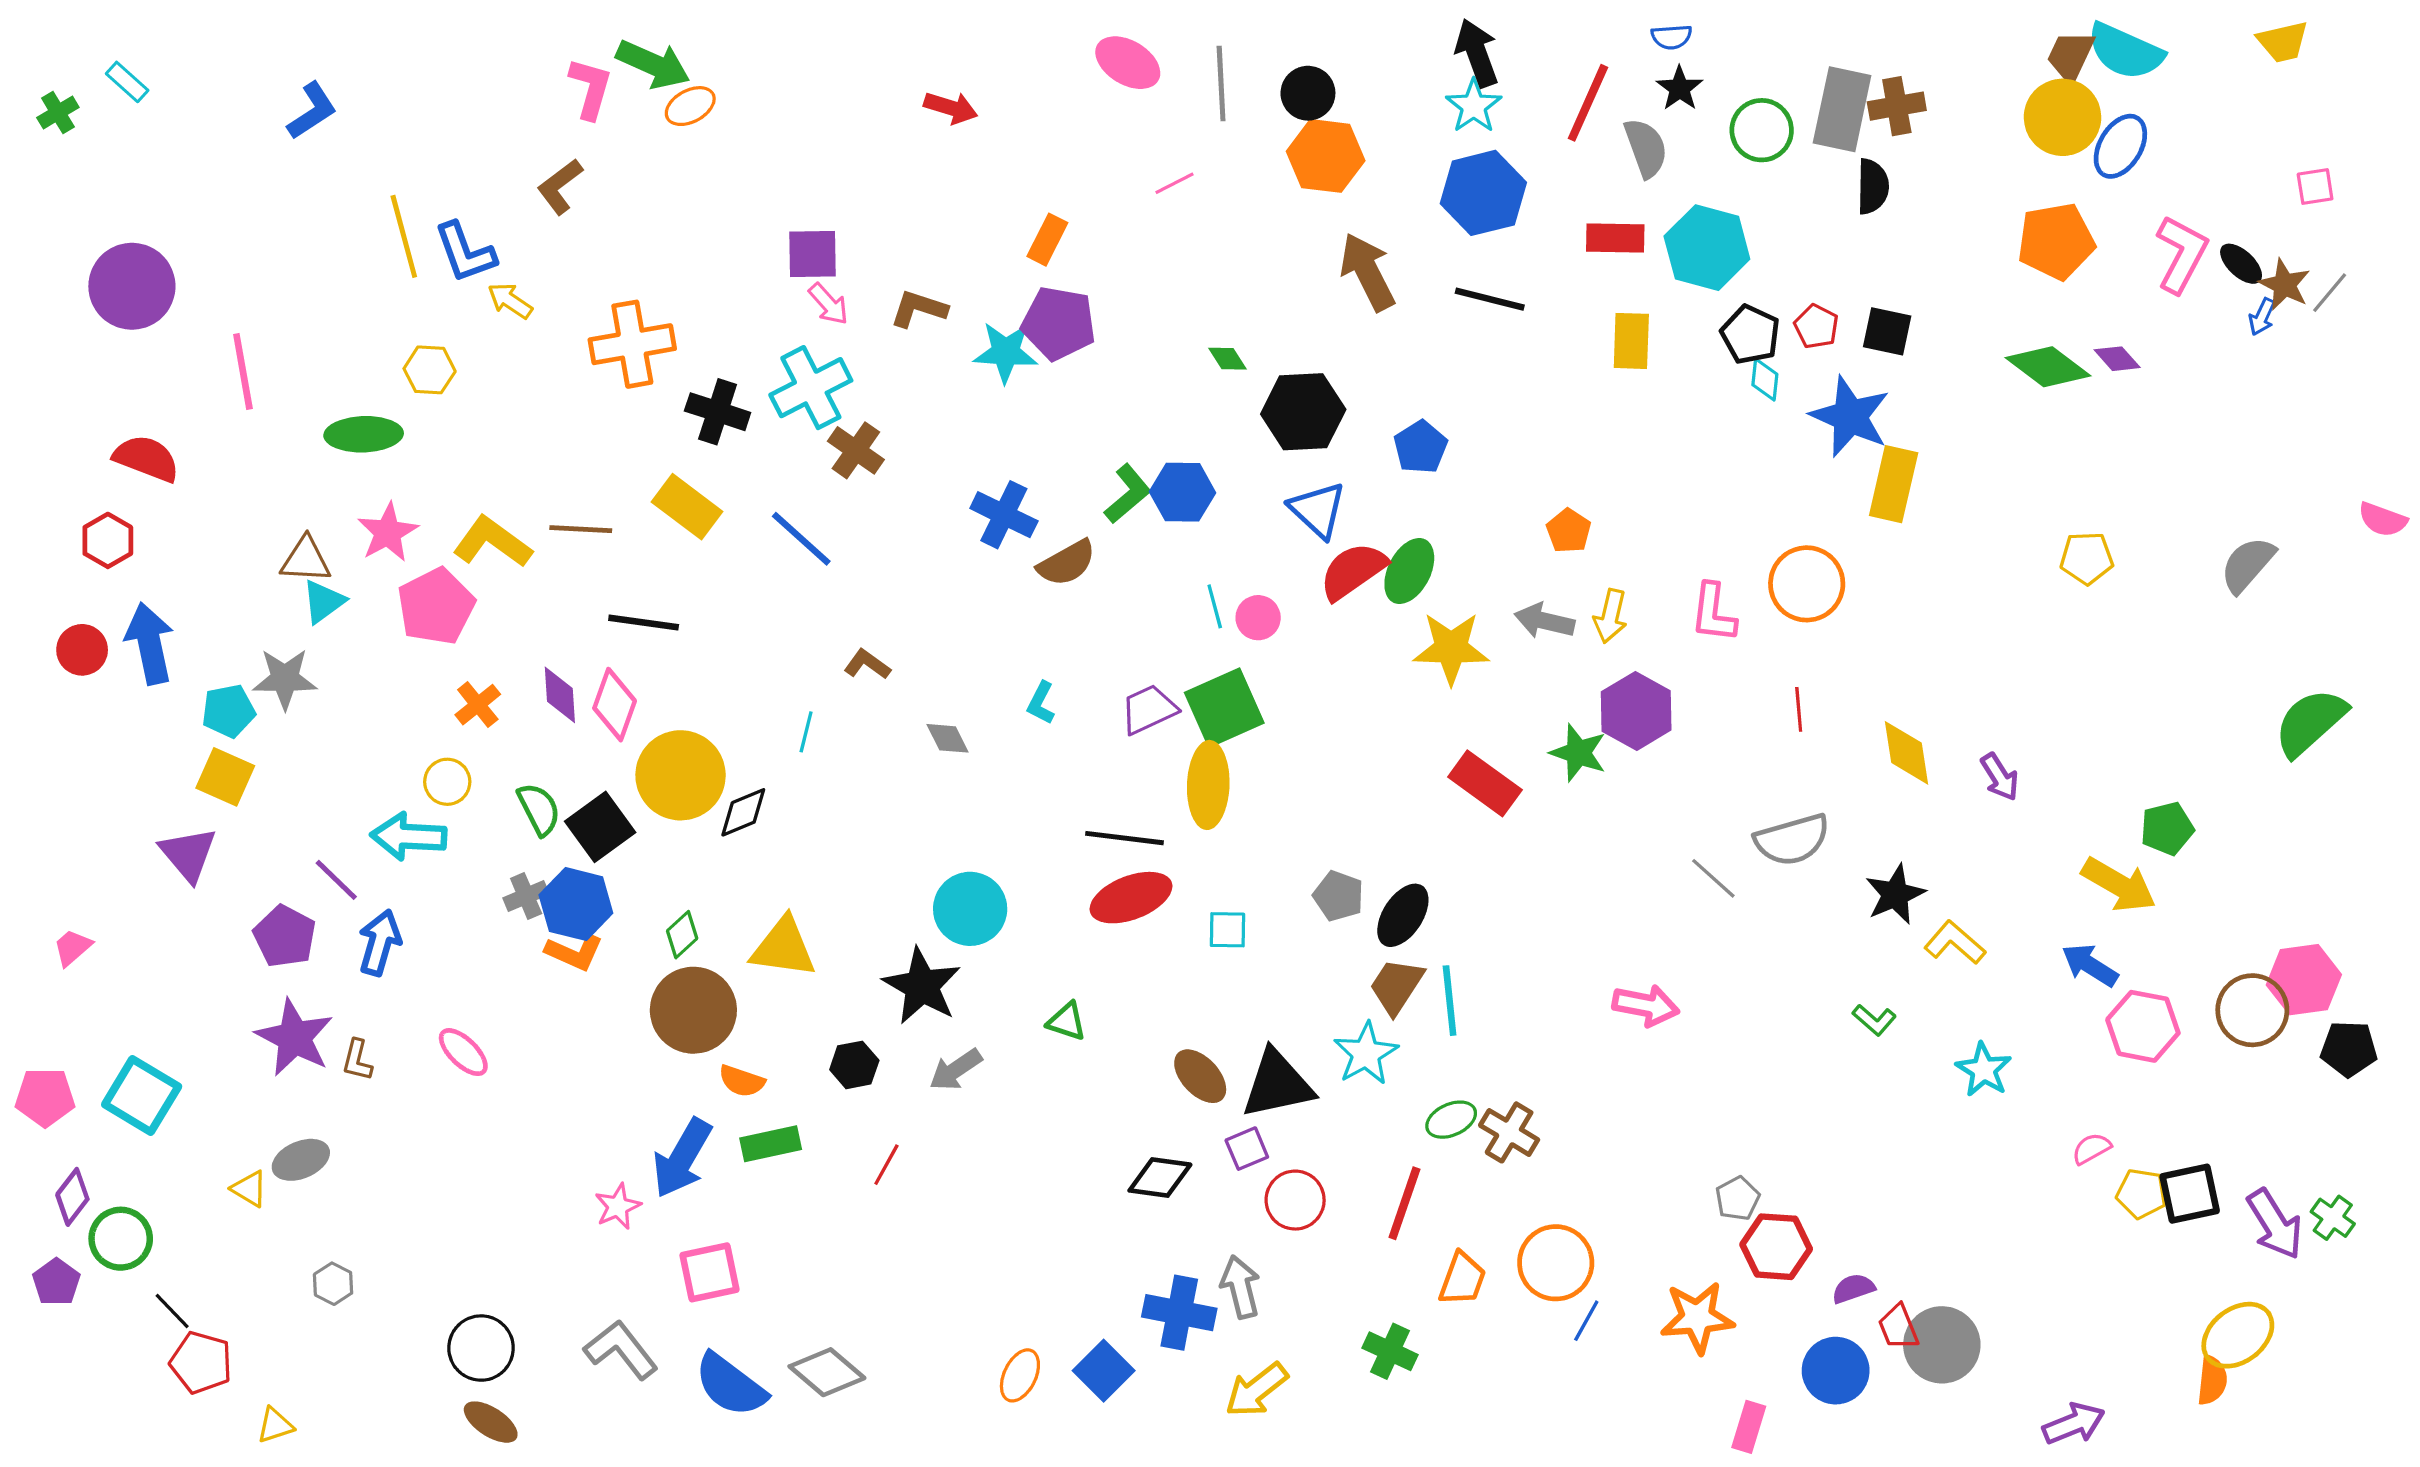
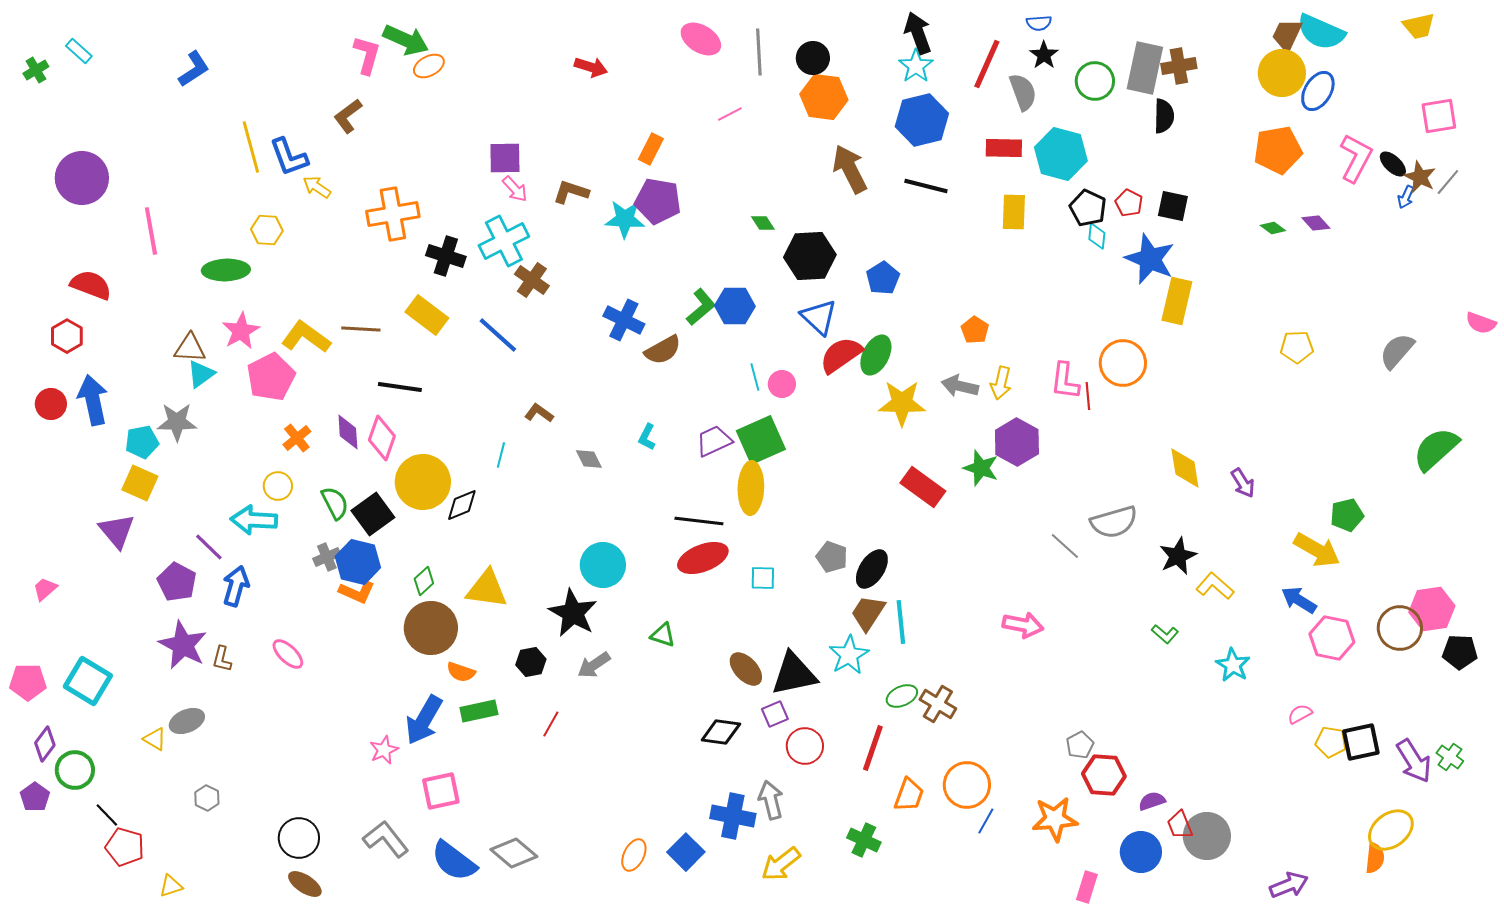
pink square: (2315, 187) -> (1439, 116), size x1.5
green diamond: (2048, 367) -> (1273, 228), size x0.5
red line: (1799, 709) -> (1088, 396), moved

